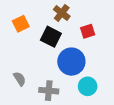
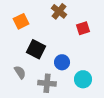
black square: (51, 37) -> (36, 49), moved
blue circle: (71, 62) -> (62, 62), moved, size x0.6

